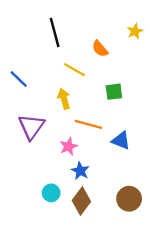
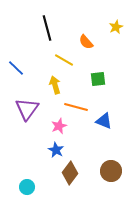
blue star: (80, 171) -> (56, 150), moved
cyan circle: (51, 193) -> (27, 187), moved

